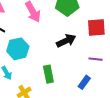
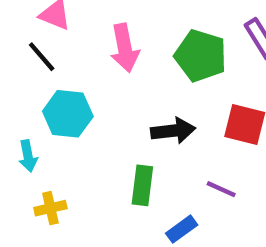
green rectangle: (48, 74) -> (142, 185), moved

